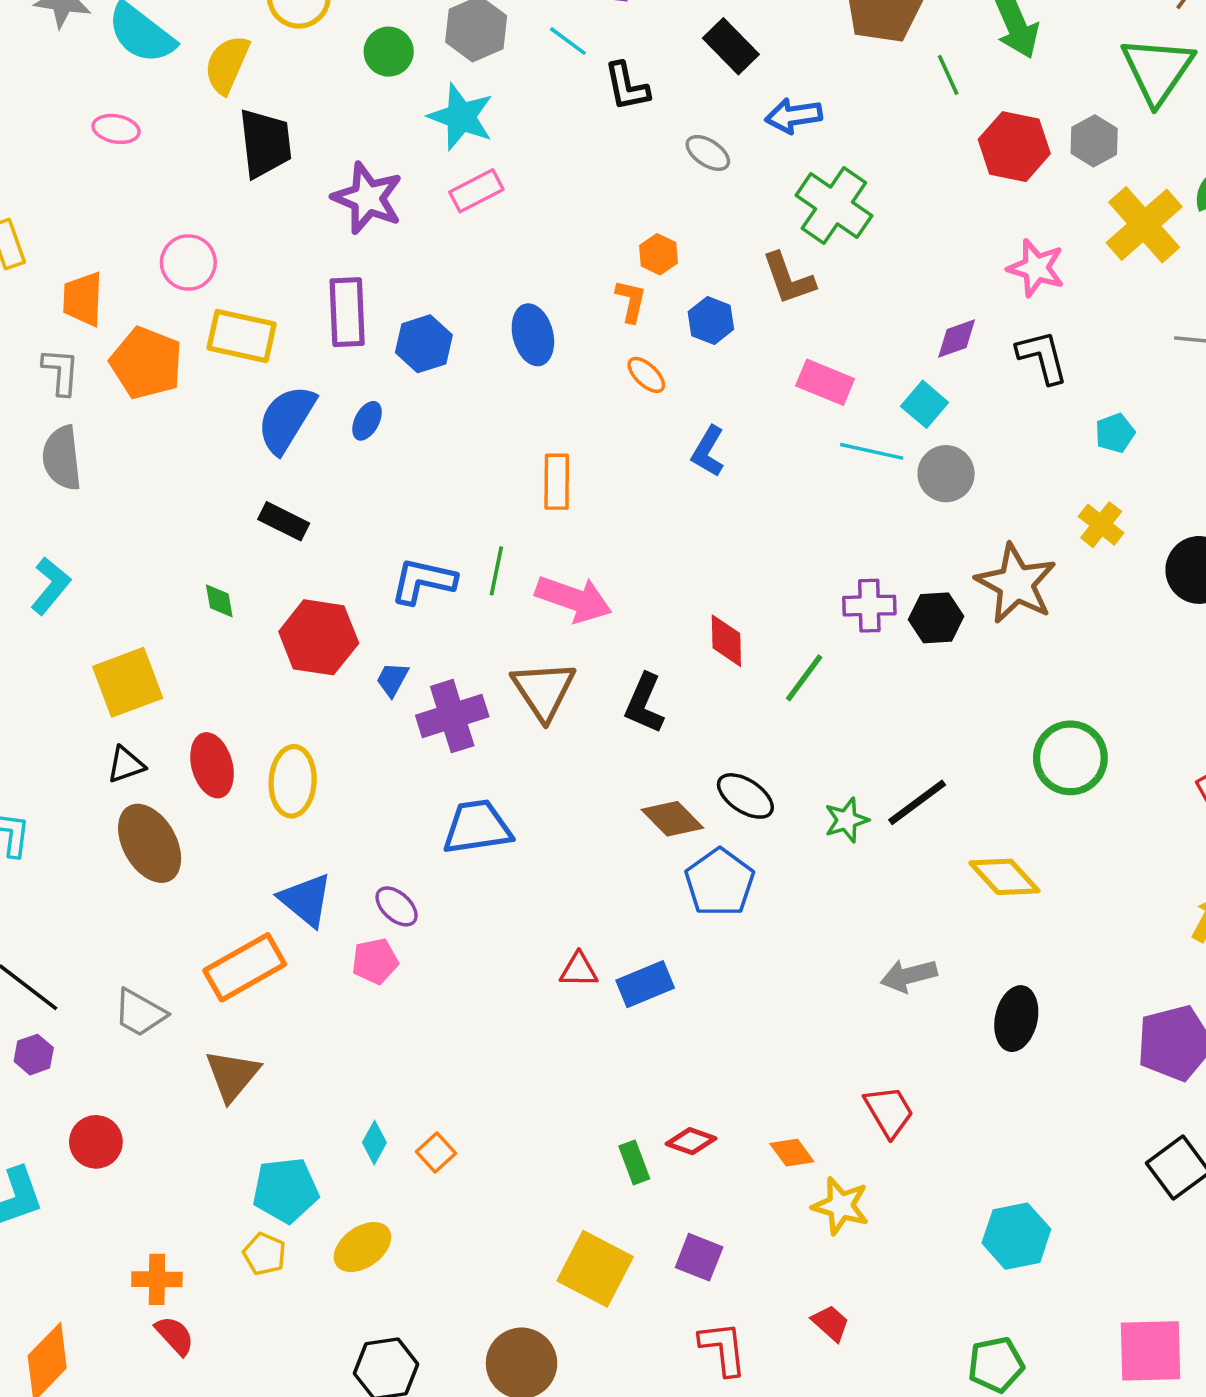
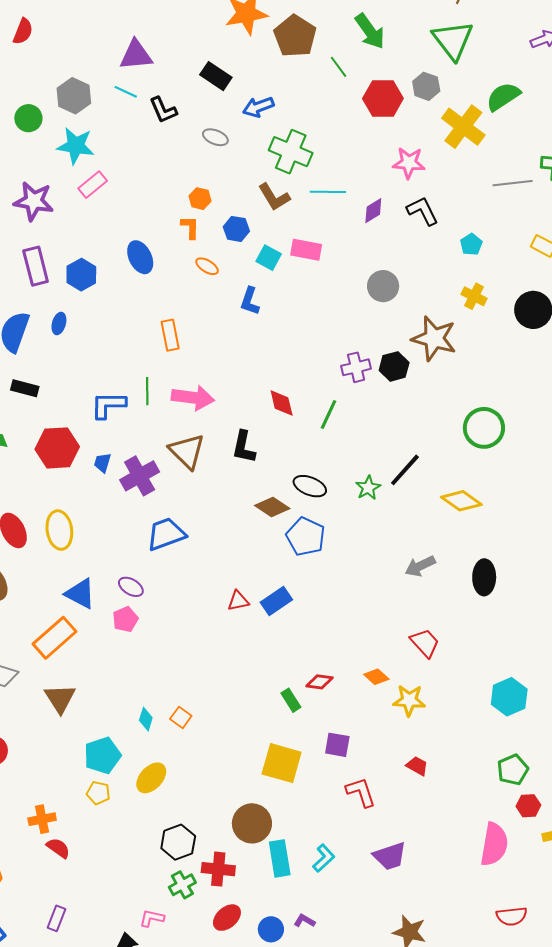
cyan square: (925, 404) -> (269, 258), moved
cyan line: (872, 451) -> (328, 192), moved

